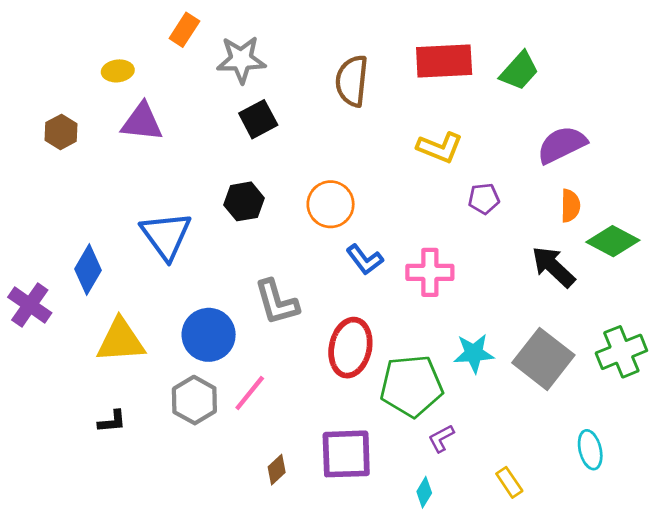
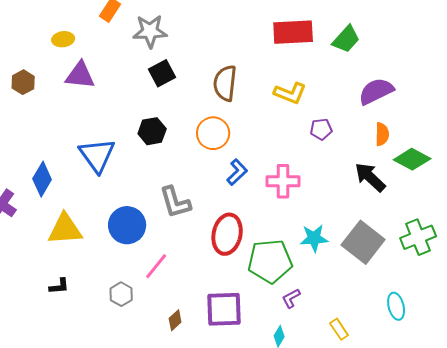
brown semicircle: (352, 81) -> (225, 83), moved
blue L-shape: (365, 260) -> (237, 172), turned -96
gray hexagon: (194, 400) -> (121, 294), moved, size x0.7

